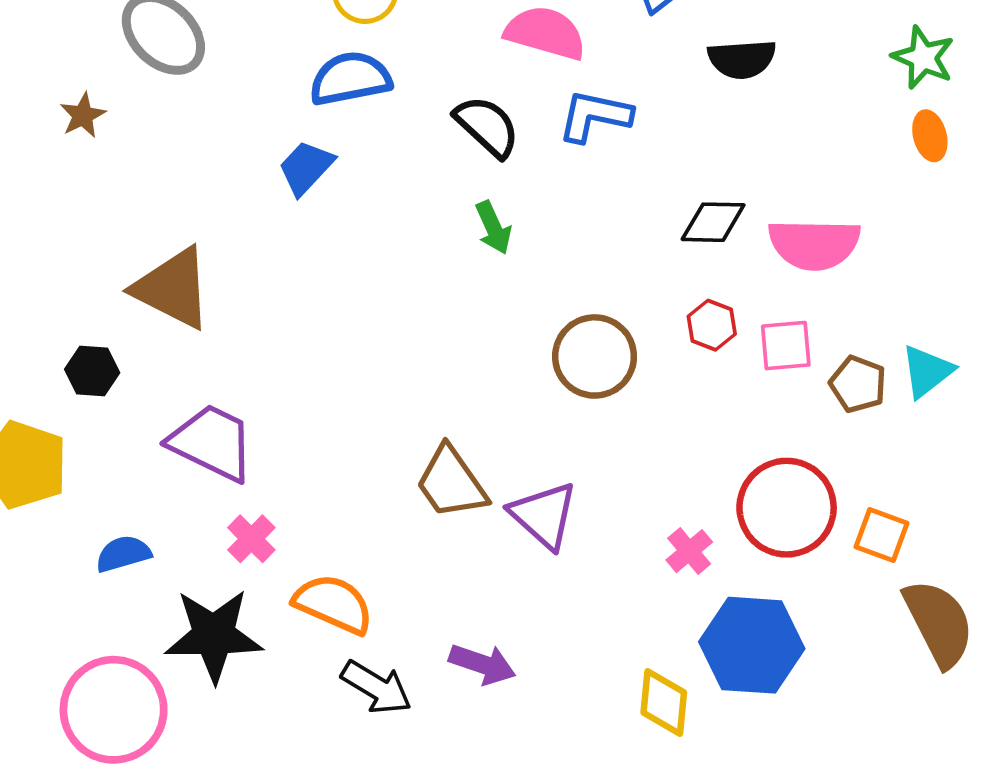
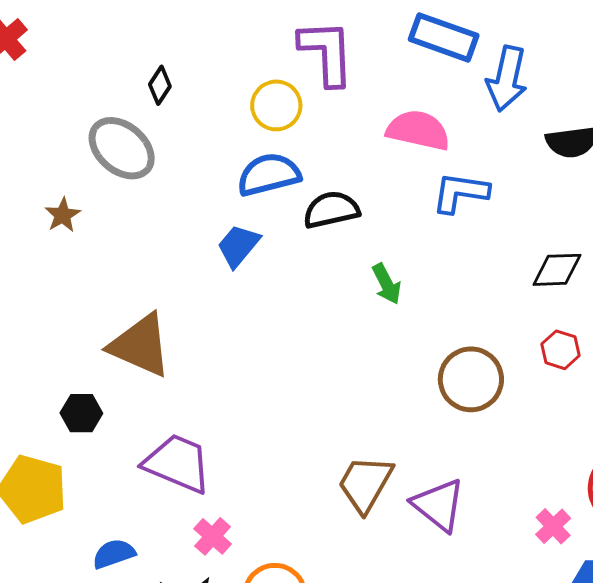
black semicircle: (487, 126) -> (331, 210), moved, turned -52
brown trapezoid: (451, 483) -> (365, 484), turned 68

